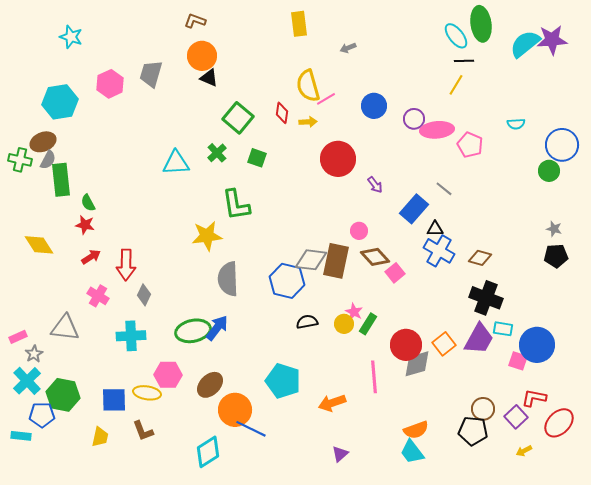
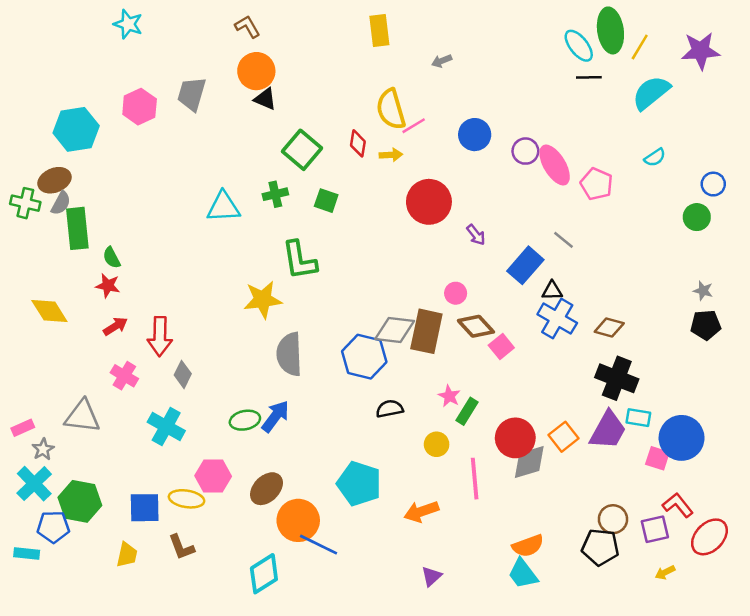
brown L-shape: (195, 21) -> (247, 27), turned 40
cyan star: (71, 37) -> (128, 24), moved
cyan semicircle: (525, 44) -> (651, 93), moved
yellow line: (456, 85) -> (640, 47), moved
cyan semicircle: (516, 124) -> (655, 157), turned -30
pink ellipse: (437, 130) -> (555, 165), turned 64
blue circle: (562, 145) -> (713, 184), size x0.6
green cross: (217, 153) -> (275, 194), turned 30
yellow circle: (344, 324) -> (437, 444), moved
green ellipse: (193, 331) -> (245, 420), size x0.7
cyan cross: (131, 336) -> (166, 426), turned 32
red L-shape: (534, 398) -> (678, 505), turned 40
purple square: (516, 417) -> (655, 529), turned 30

